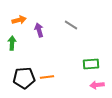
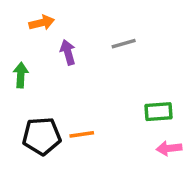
orange arrow: (19, 20) -> (42, 23), moved
gray line: (71, 25) -> (124, 44), turned -48

